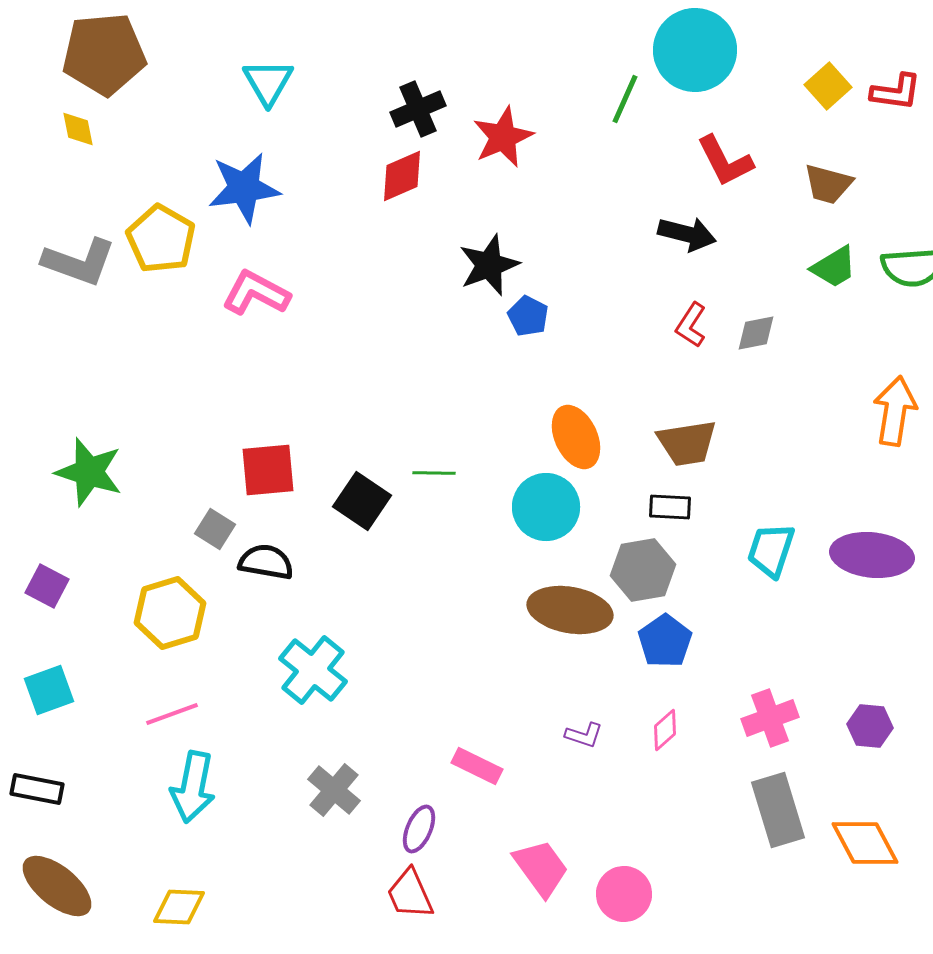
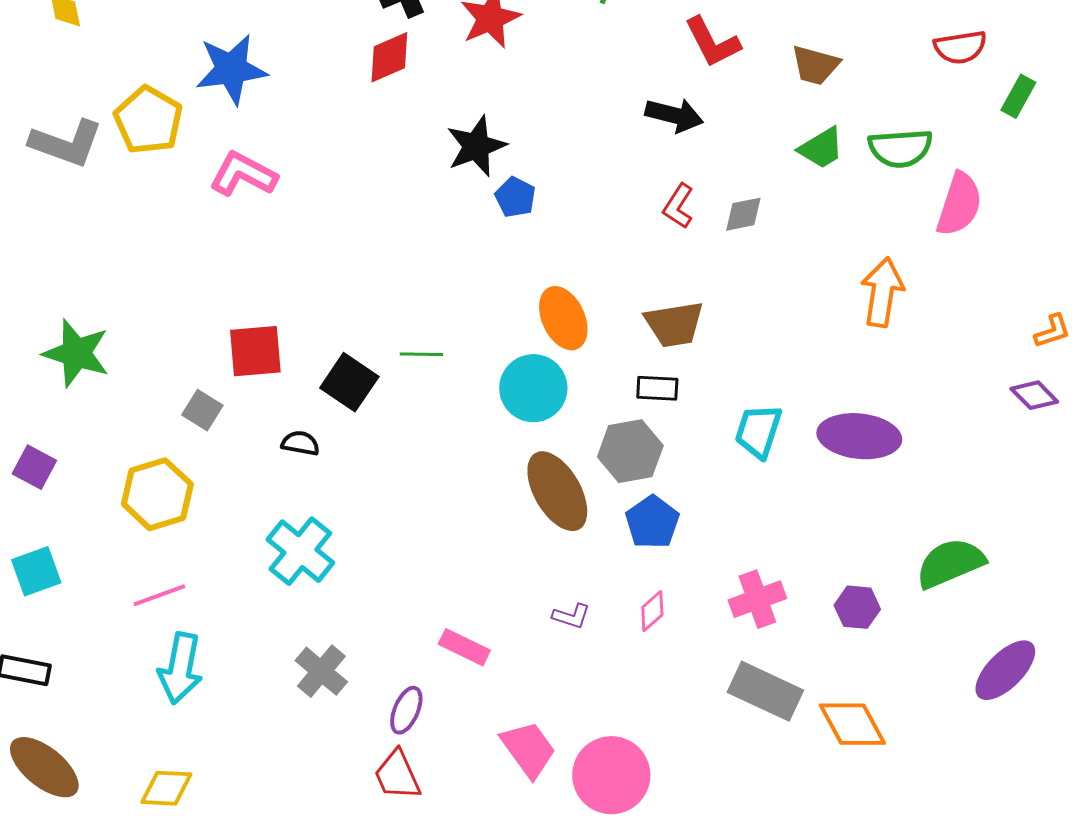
black semicircle: (266, 562) -> (300, 443), moved, size x0.7
brown ellipse: (570, 610) -> (557, 491), turned 50
gray rectangle: (778, 810) -> (765, 691), turned -48
pink circle: (624, 894) -> (611, 775), size x1.4

